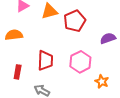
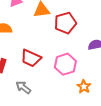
red trapezoid: (45, 60) -> (31, 58), turned 105

